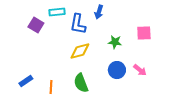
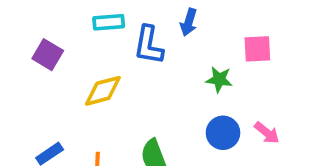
purple square: (36, 25) -> (48, 55), moved
pink square: (144, 33) -> (257, 49), moved
yellow diamond: (80, 51) -> (103, 91), moved

